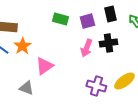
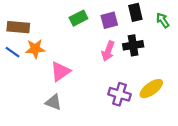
green rectangle: (60, 19) -> (78, 18), turned -42
orange star: (22, 46) -> (35, 49), turned 30
gray triangle: (26, 88) -> (53, 102), moved

